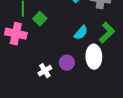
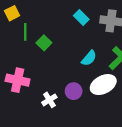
pink cross: (16, 34) -> (18, 80), moved
white ellipse: (94, 57) -> (103, 85), turned 65

